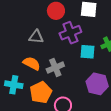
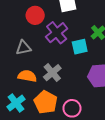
cyan cross: (14, 85) -> (16, 103), turned -30

